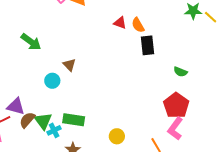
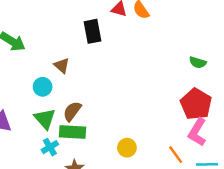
black rectangle: (147, 45) -> (92, 31), moved
brown semicircle: (27, 120) -> (72, 111), moved
green triangle: (43, 121) -> (45, 119), moved

